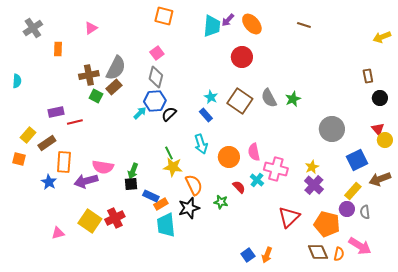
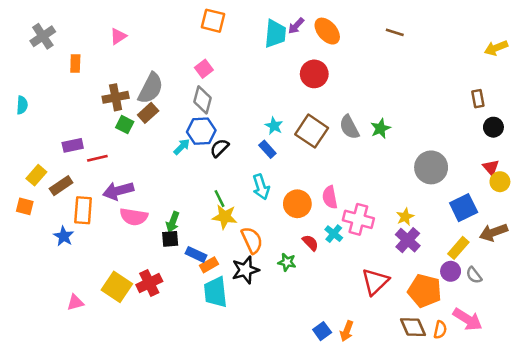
purple arrow: (86, 181) -> (118, 191), moved
gray semicircle: (365, 212) -> (474, 275), turned -32

